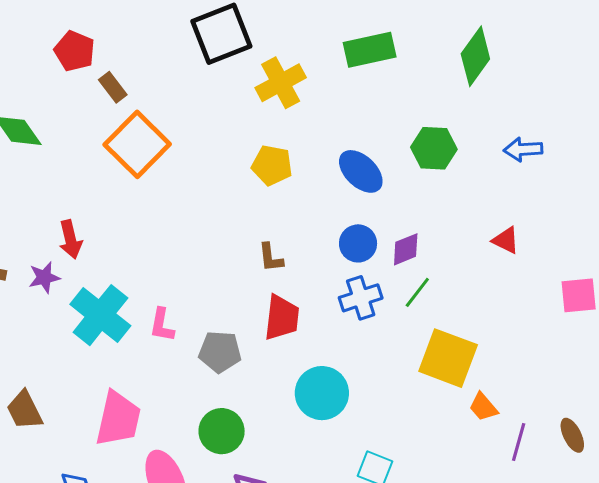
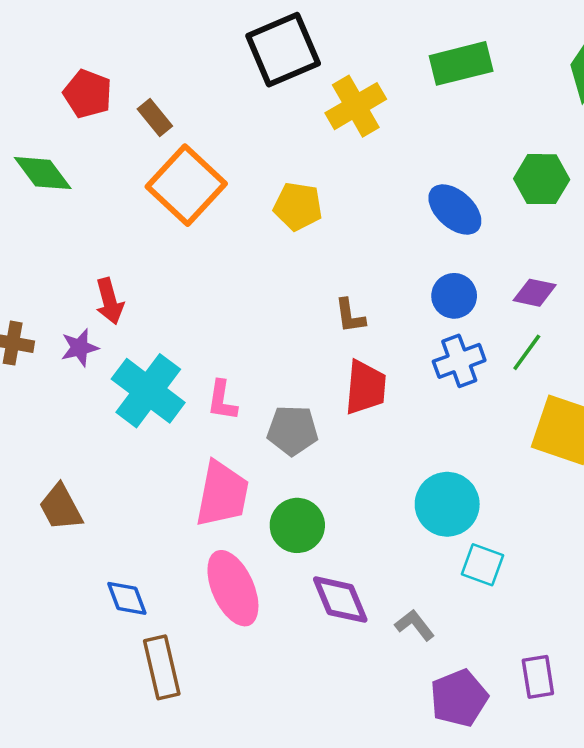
red pentagon: (75, 51) -> (88, 94), moved
yellow pentagon: (272, 165) -> (298, 206), moved
purple diamond: (406, 249) -> (535, 293), moved, turned 36
cyan circle: (322, 393) -> (447, 504), moved
pink trapezoid: (118, 419) -> (222, 494), moved

